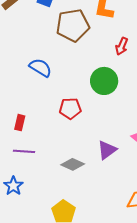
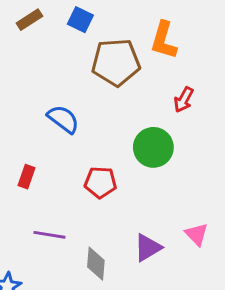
red rectangle: (20, 123) -> (27, 177), moved
purple line: (24, 151) -> (49, 235), moved
gray diamond: (73, 164) -> (96, 264), turned 65

